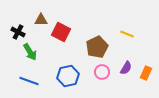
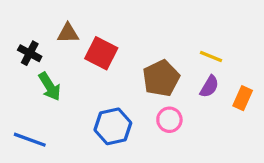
purple semicircle: (126, 68) -> (209, 86), moved
orange rectangle: (146, 73) -> (243, 98), moved
blue line: (29, 81) -> (30, 140), moved

